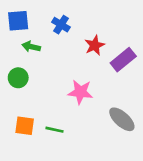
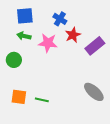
blue square: (18, 21) -> (25, 16), moved
blue cross: (61, 25) -> (60, 19), moved
pink star: (80, 92) -> (48, 43), moved

